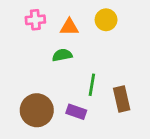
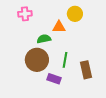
orange triangle: (69, 27) -> (59, 27), moved
brown circle: (37, 110) -> (37, 60), moved

